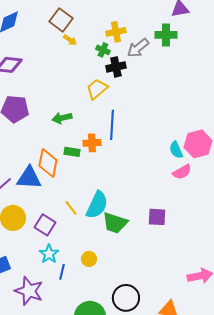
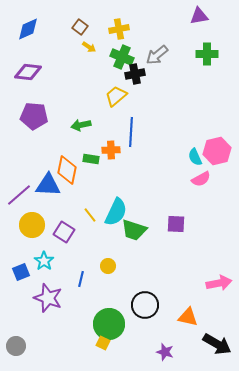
brown square: (61, 20) -> (80, 27), size x0.7
yellow cross: (116, 32) -> (119, 29), moved
green cross: (166, 35) -> (207, 54), moved
green cross: (103, 50) -> (122, 57), size x1.6
cyan star: (49, 254) -> (44, 261), moved

